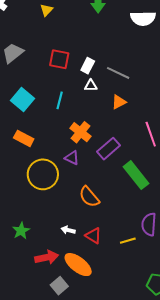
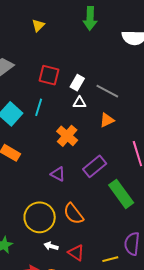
cyan line: (60, 100) -> (39, 107), moved
orange cross: (80, 132) -> (67, 136), moved
yellow circle: (43, 174) -> (40, 217), moved

